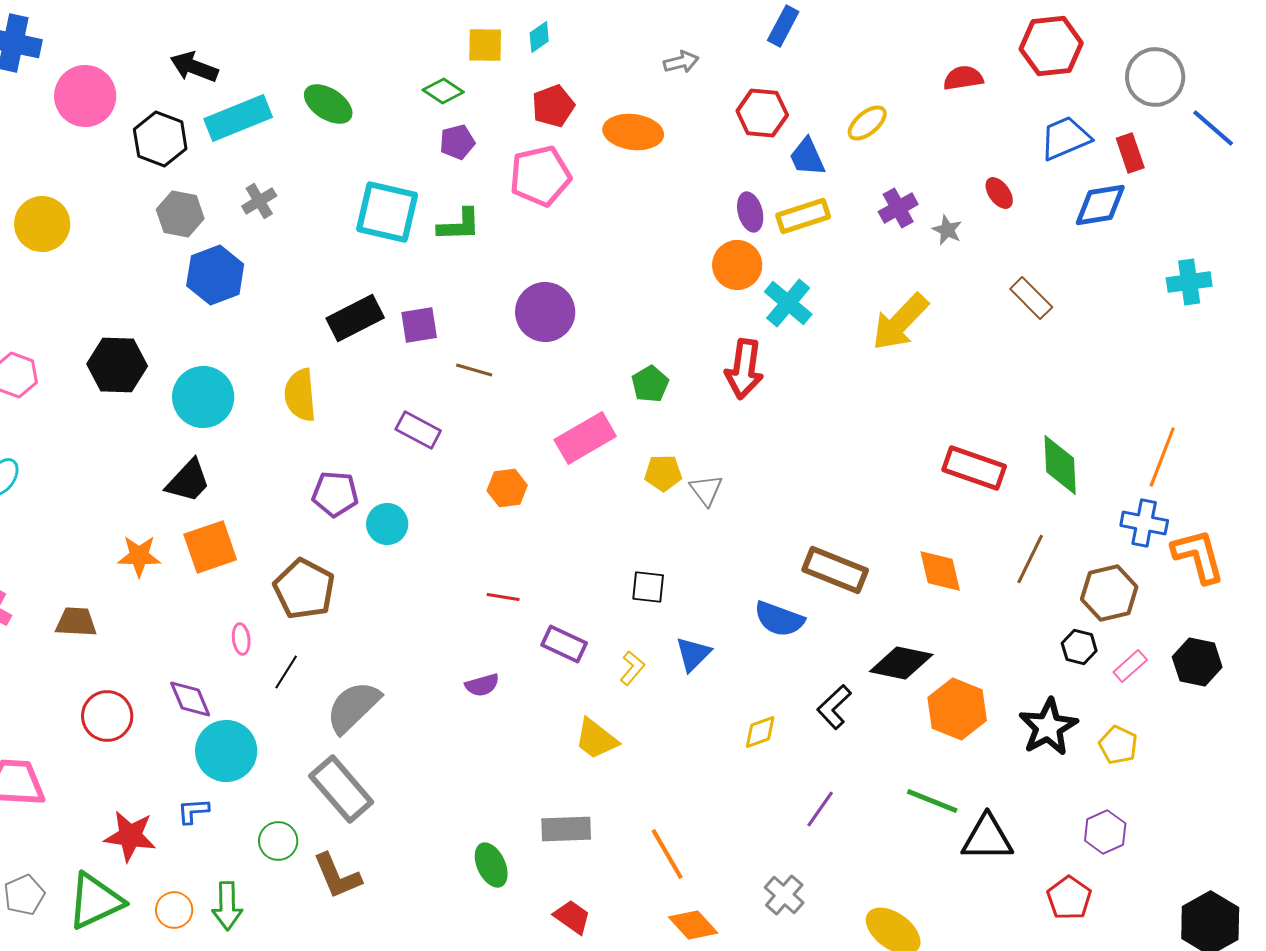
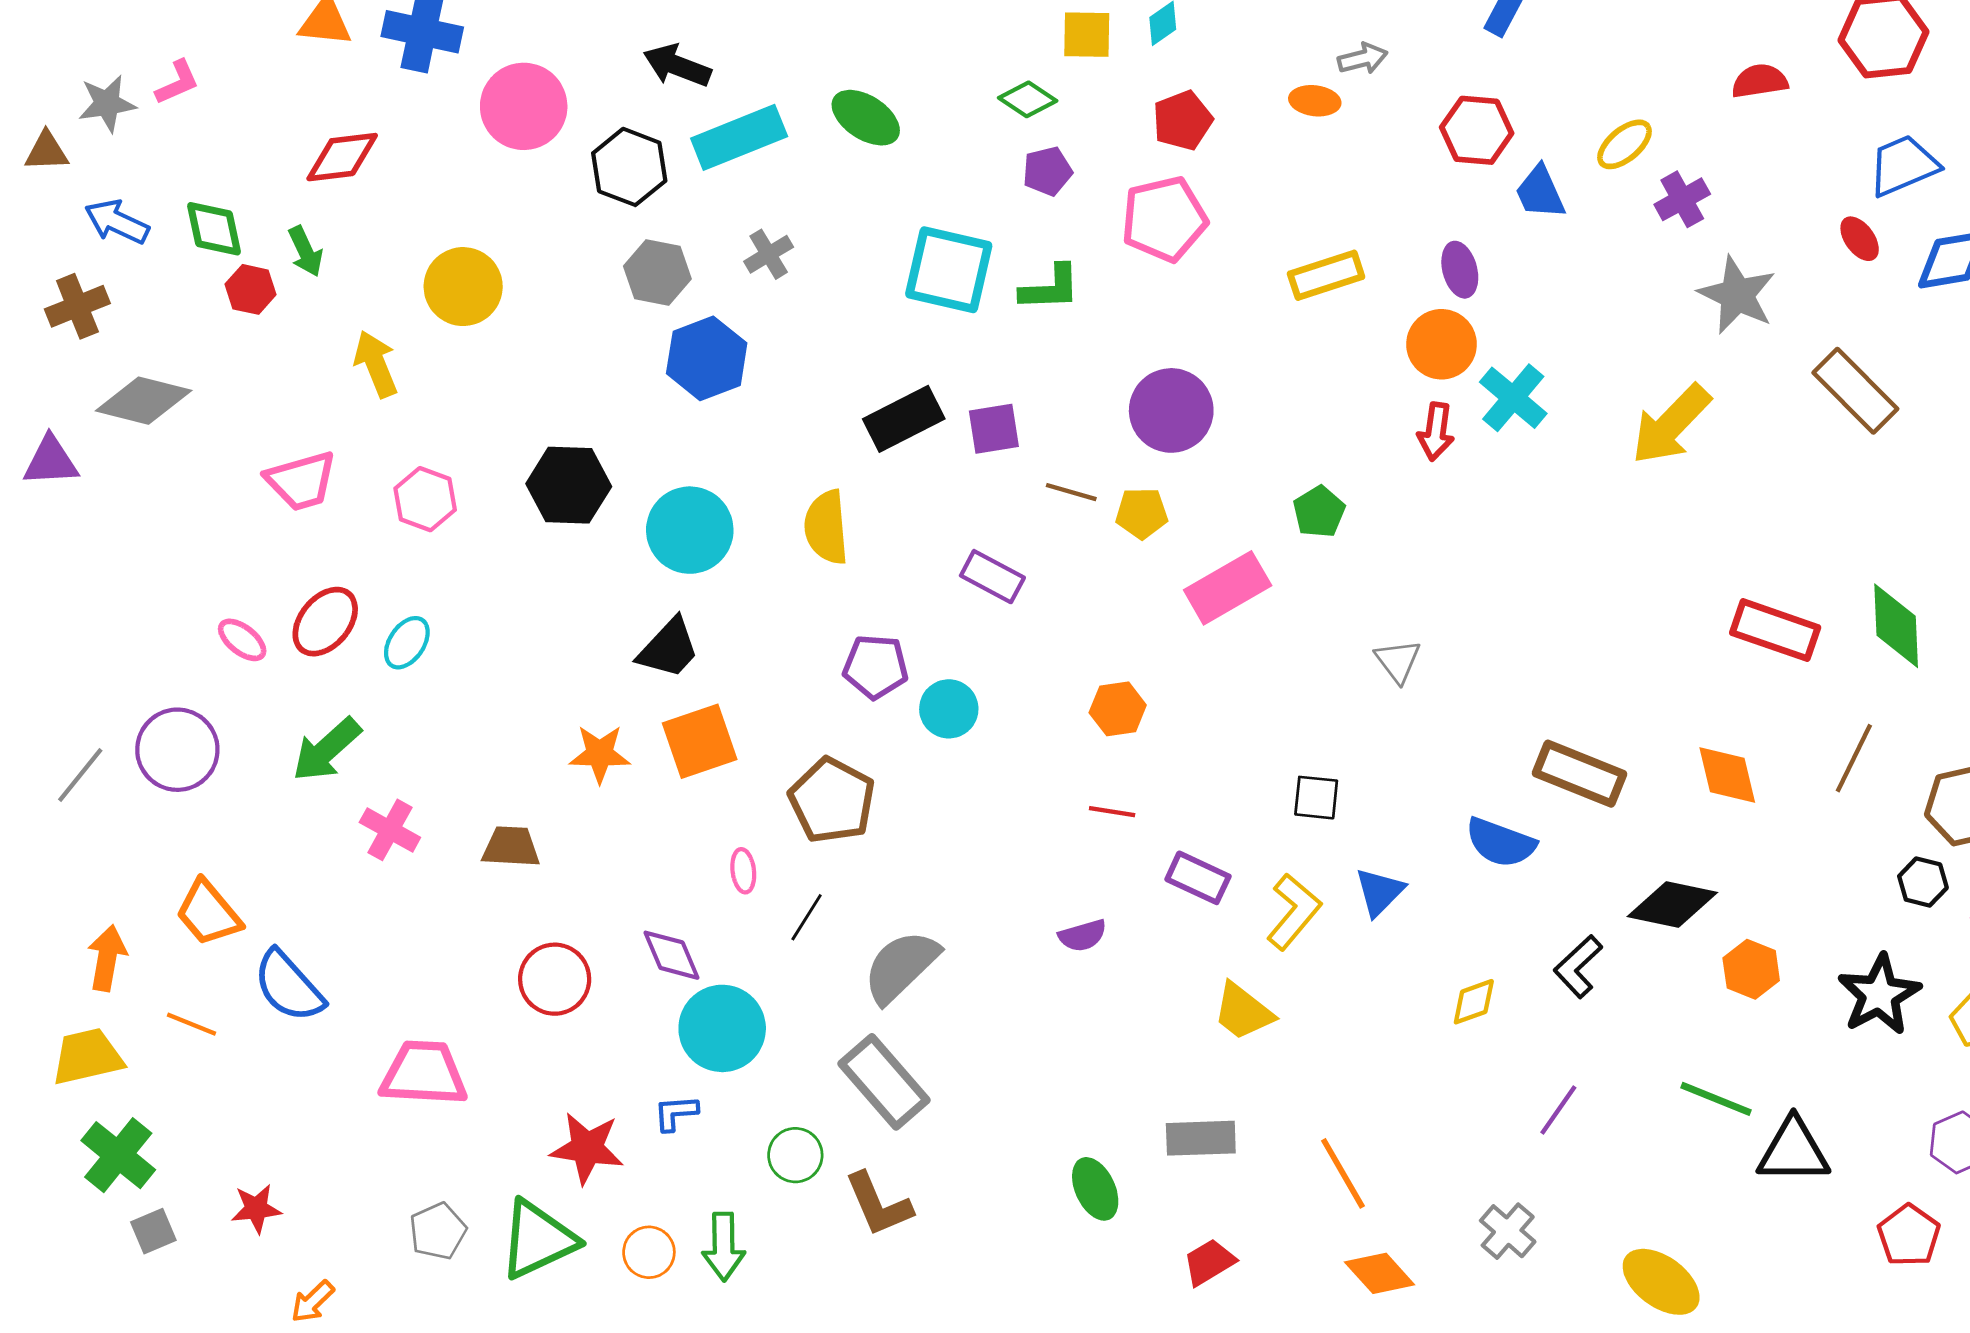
orange ellipse: (633, 132) -> (1315, 101), moved, size x0.6
red ellipse: (999, 193) -> (1860, 239), moved
purple cross: (898, 208) -> (1682, 199), moved
yellow rectangle: (803, 216) -> (1326, 275), moved
gray star: (947, 230) -> (1737, 295), size x1.8
brown rectangle: (1031, 298) -> (1855, 391), size x1.4
red arrow: (744, 369) -> (1436, 432), moved, size x0.7
yellow pentagon: (663, 473) -> (1142, 513), moved
orange hexagon: (507, 488) -> (1118, 709), moved
yellow L-shape: (632, 668) -> (1294, 912), size x1.6
orange hexagon: (957, 709) -> (1751, 969), size x0.7
red trapezoid: (572, 917) -> (1209, 1262), turned -66

